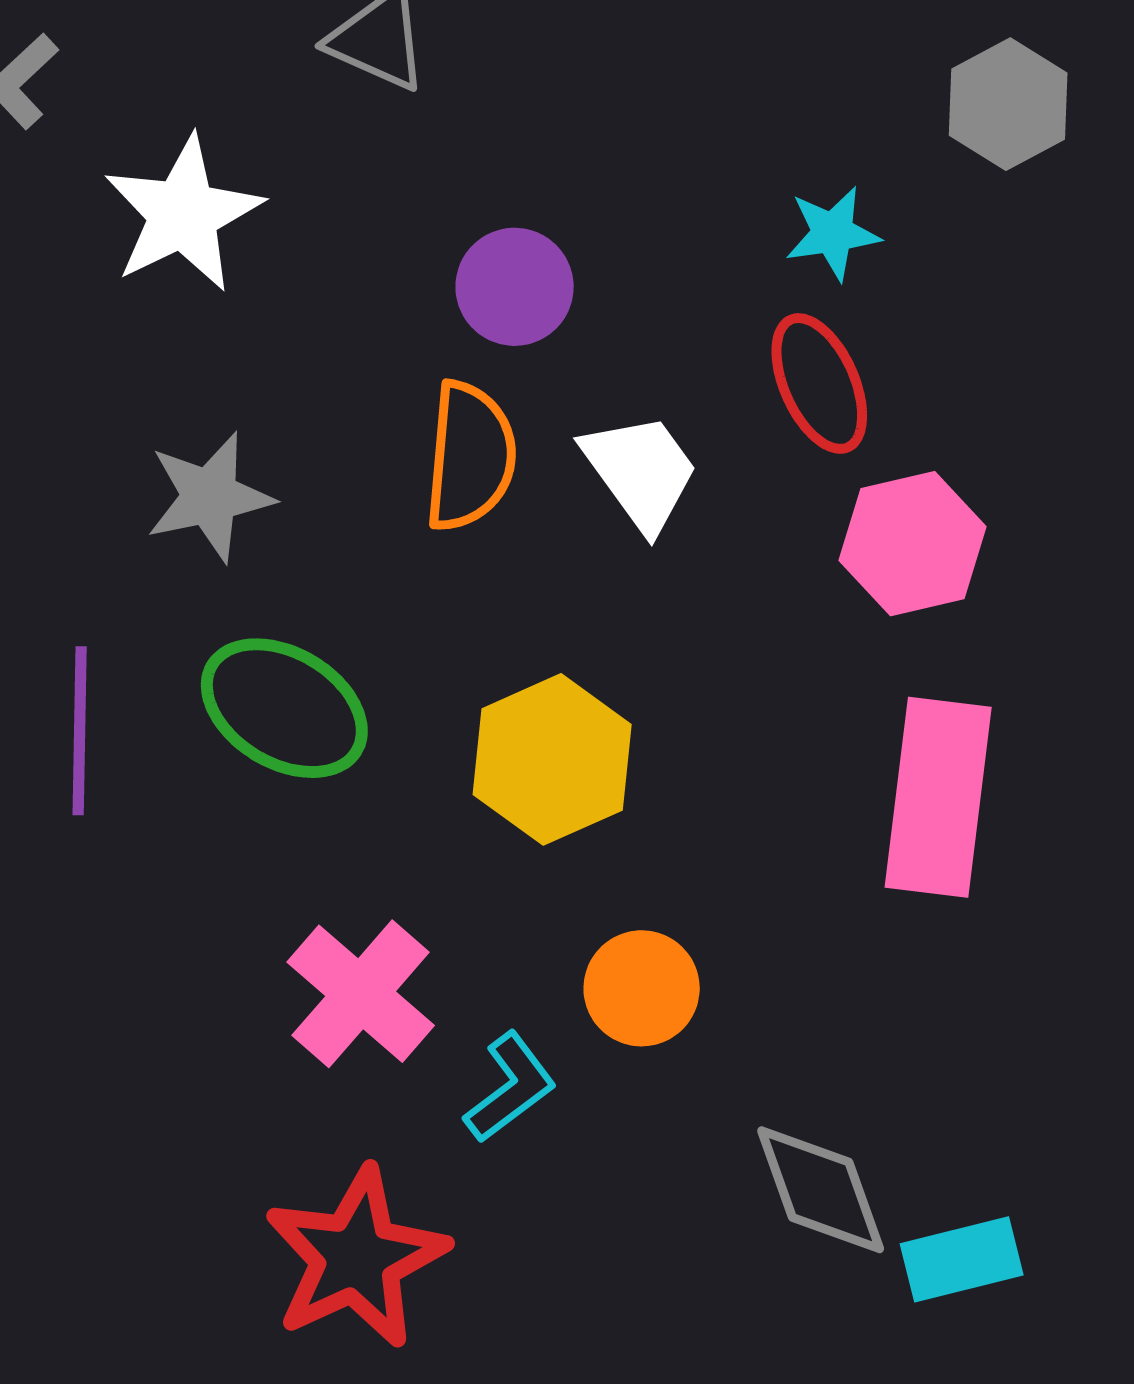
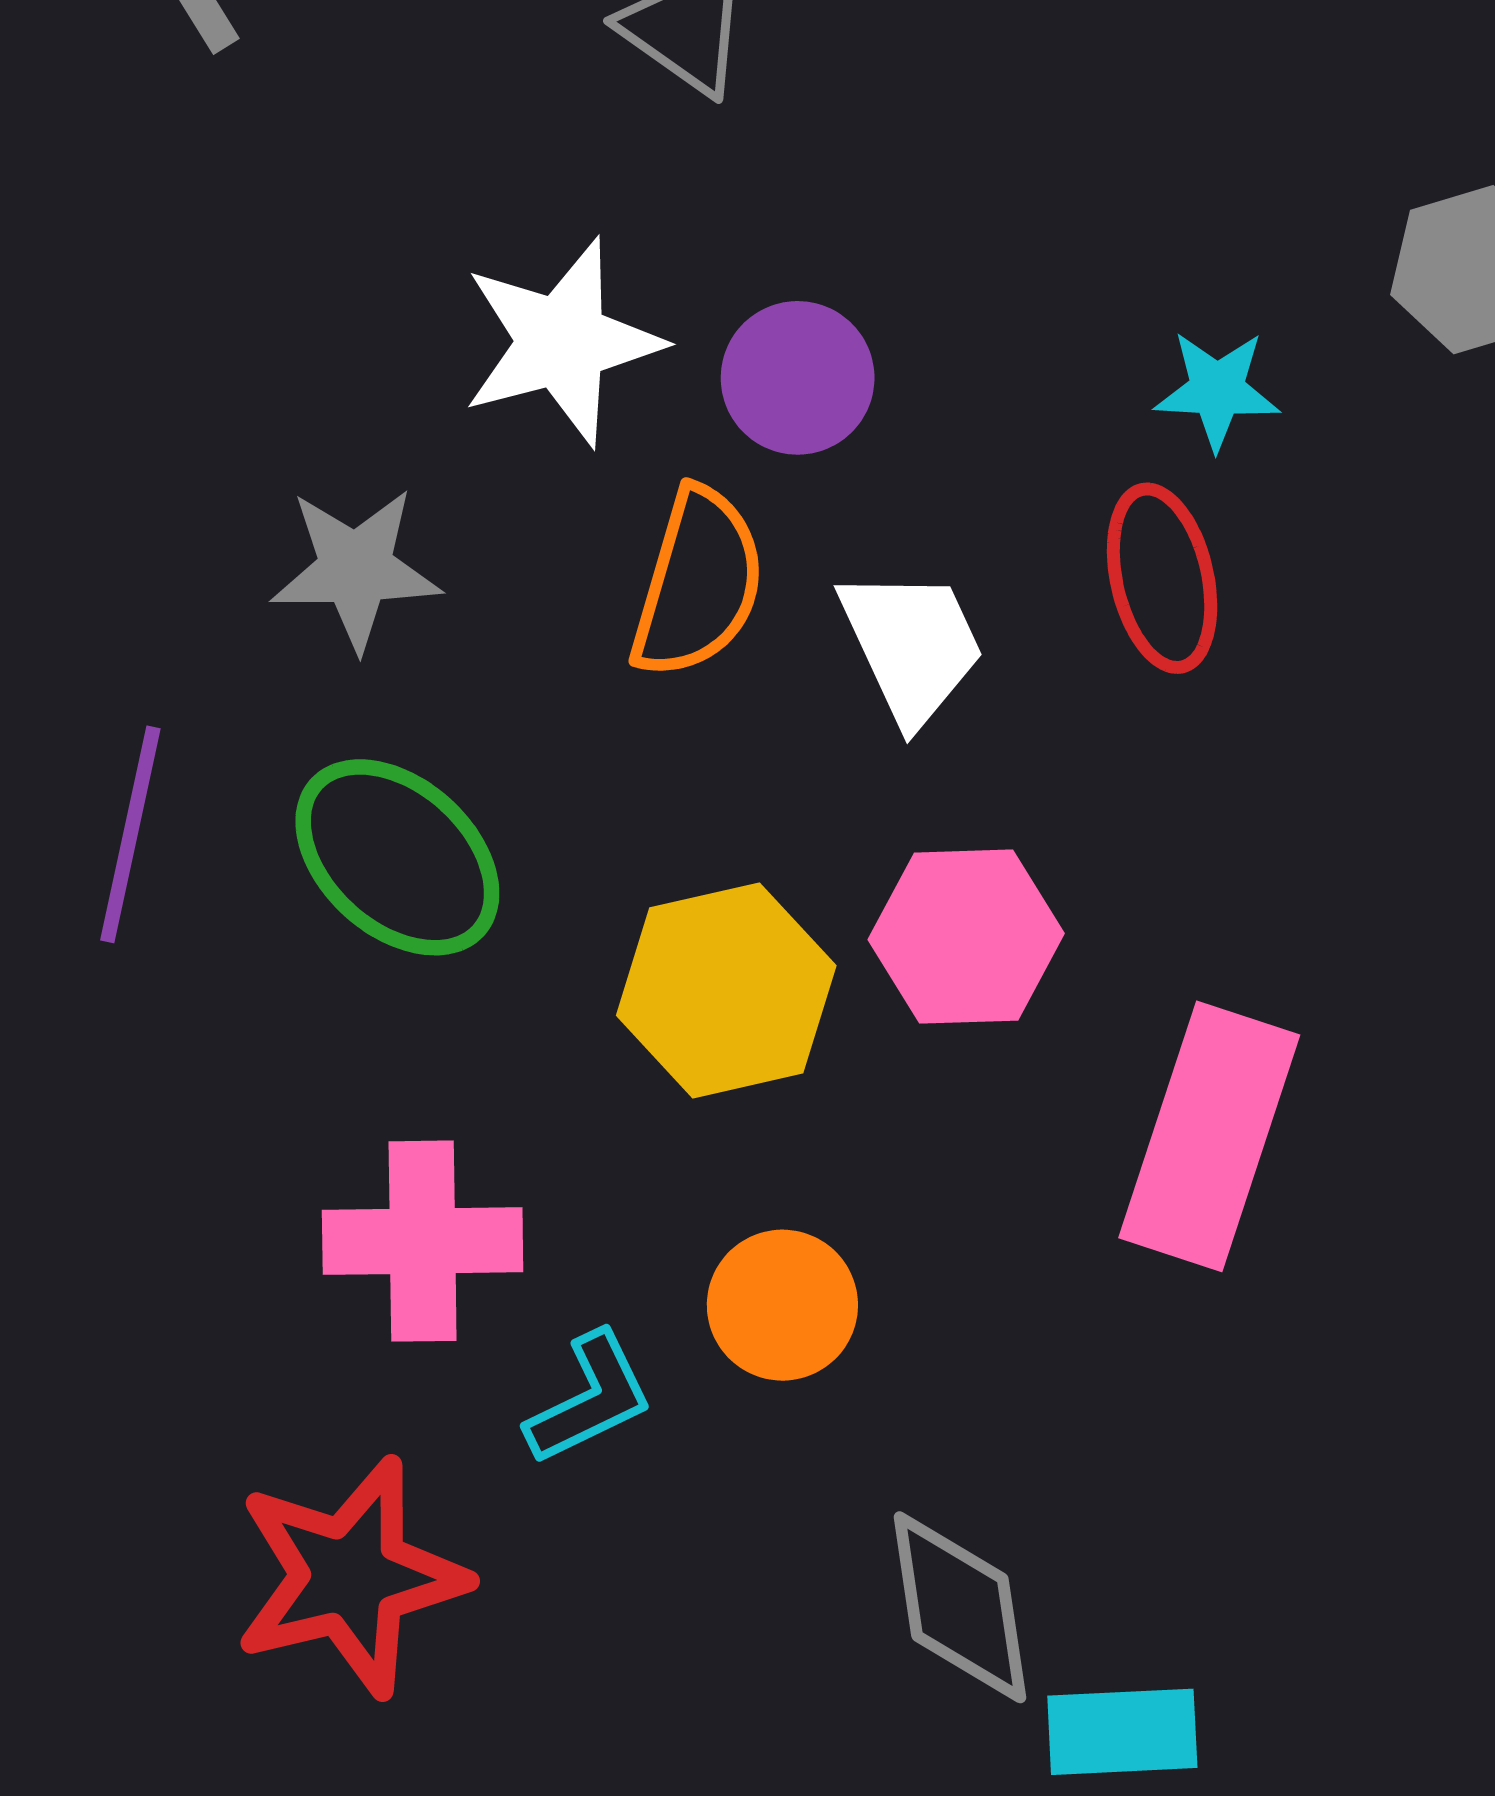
white star: (183, 214) -> (562, 342), moved
pink hexagon: (913, 544) -> (966, 937), moved
pink cross: (361, 994) -> (423, 1241), turned 37

